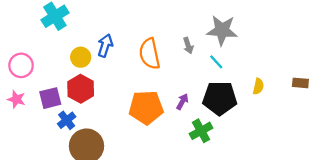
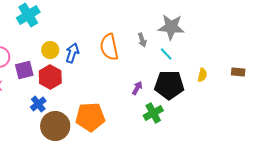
blue arrow: (105, 46) -> (72, 53), moved
purple square: (50, 98) -> (24, 70), moved
orange pentagon: (146, 107) -> (90, 117), moved

